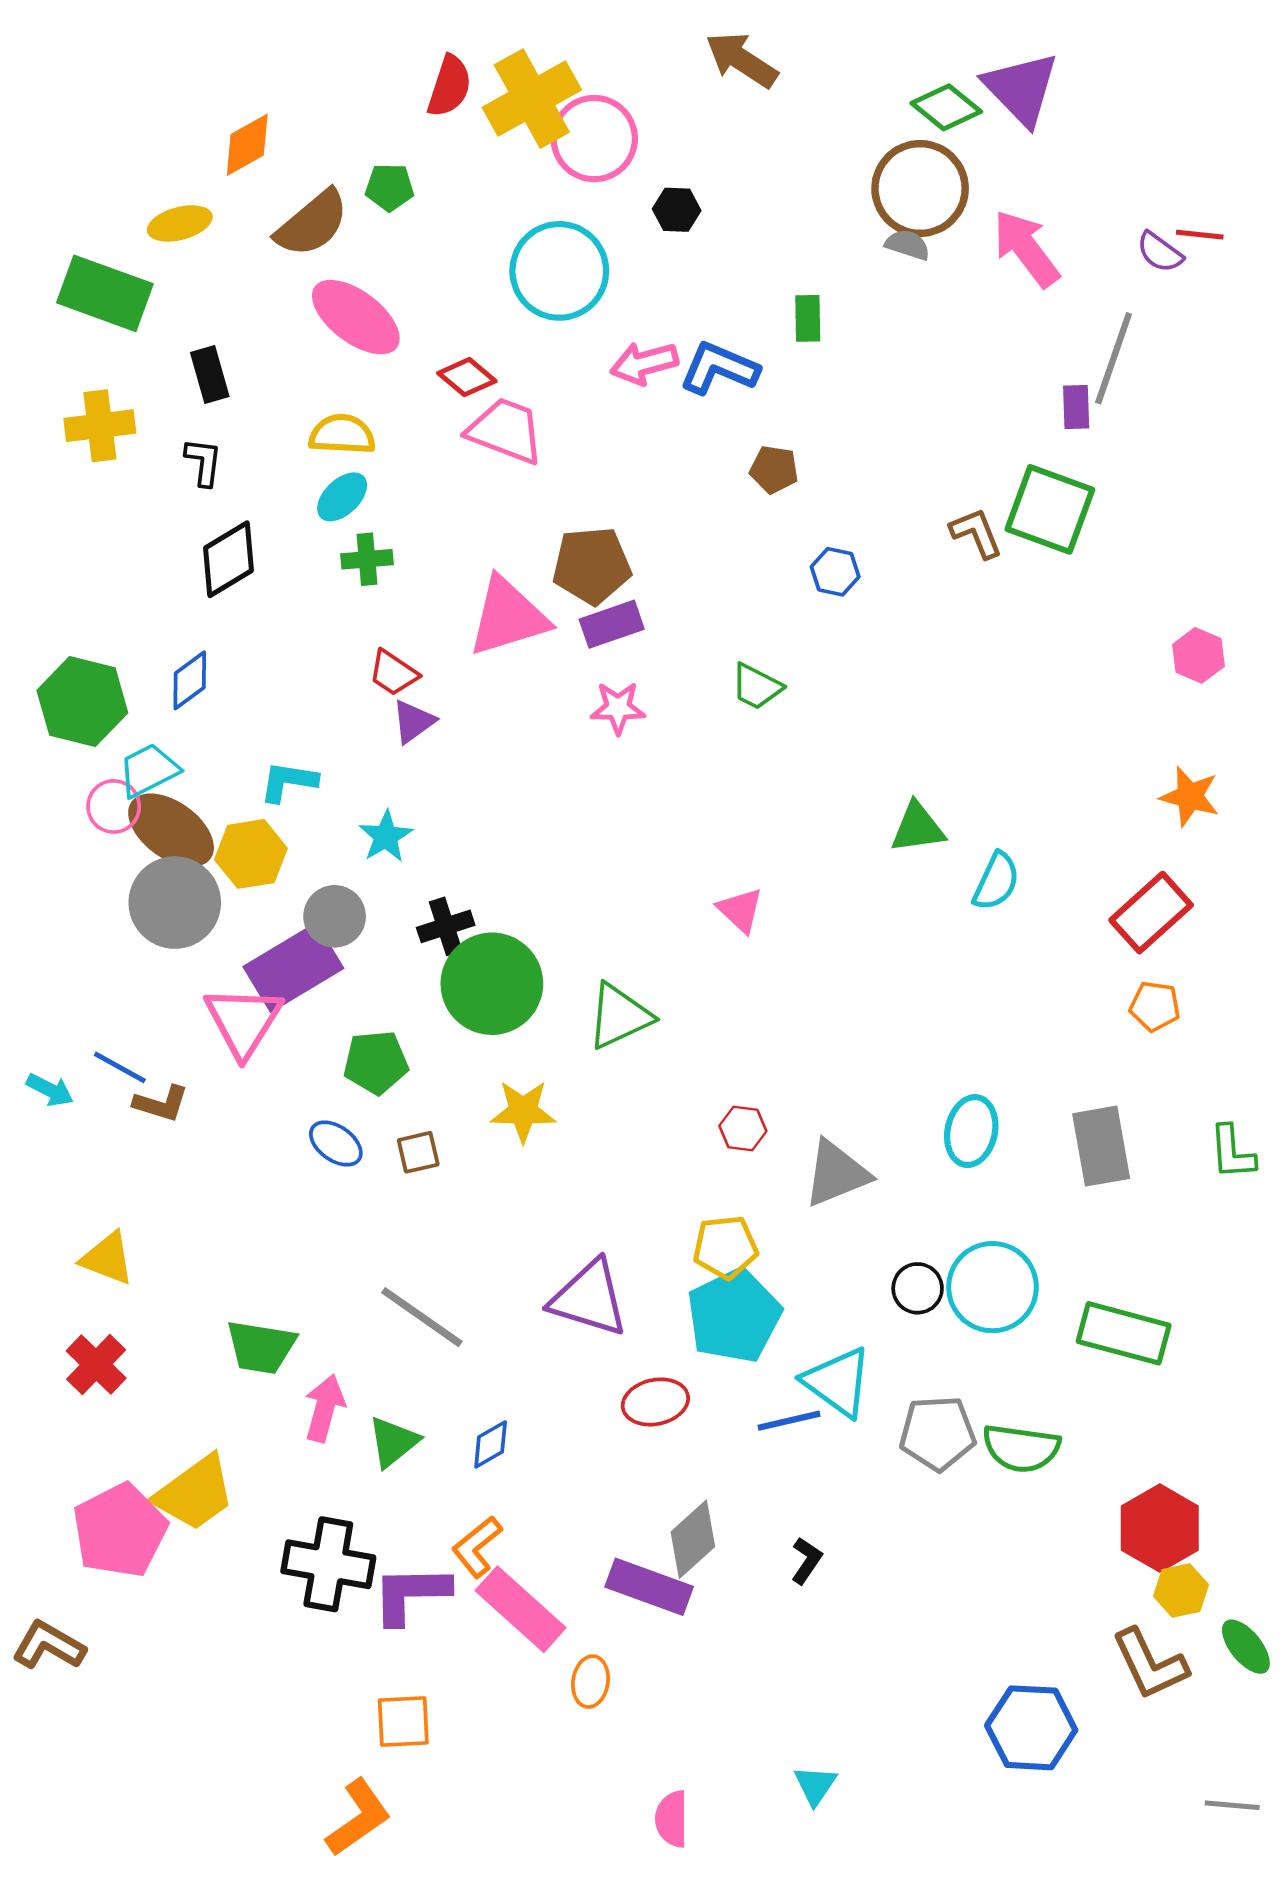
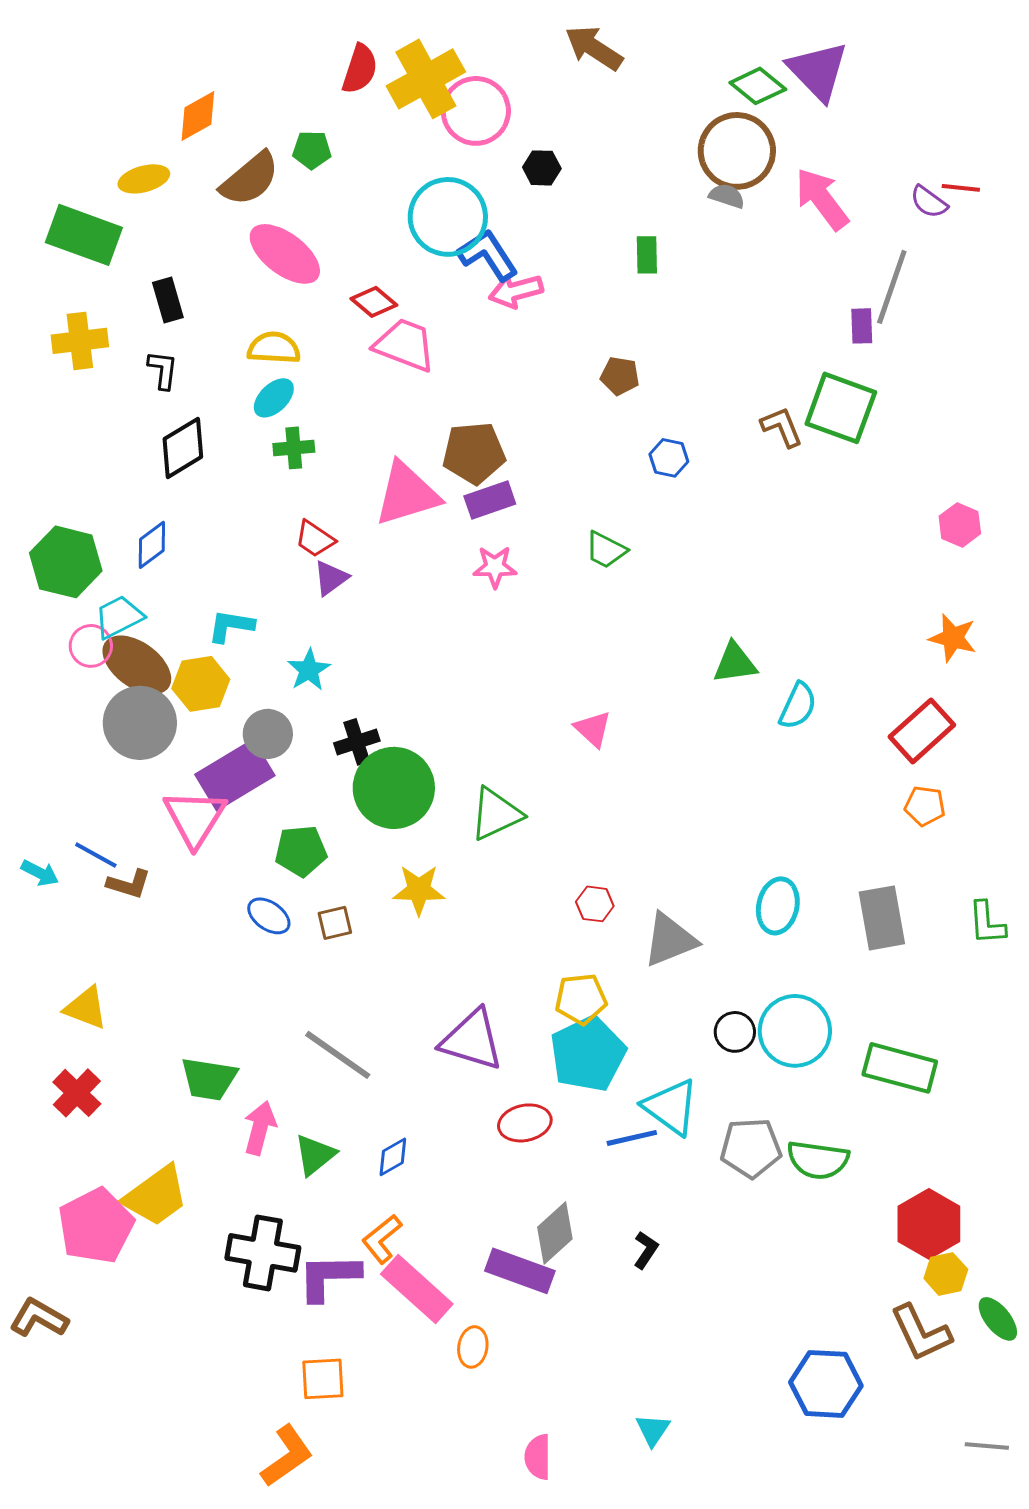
blue L-shape: (719, 368) -> (488, 255), moved, turned 34

